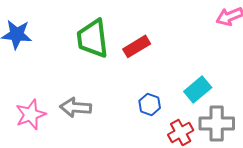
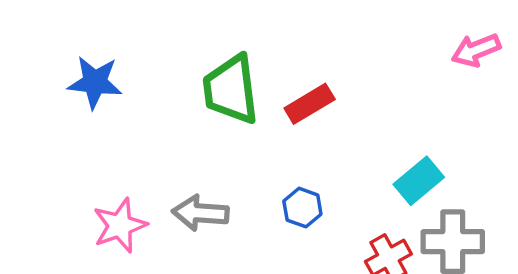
blue hexagon: (150, 104) -> (302, 208), moved

